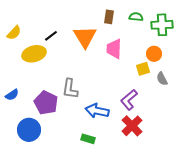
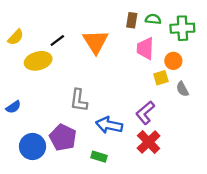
brown rectangle: (109, 17) -> (132, 20), moved
pink trapezoid: (114, 49) -> (145, 48), moved
purple pentagon: (46, 103) -> (63, 137), moved

